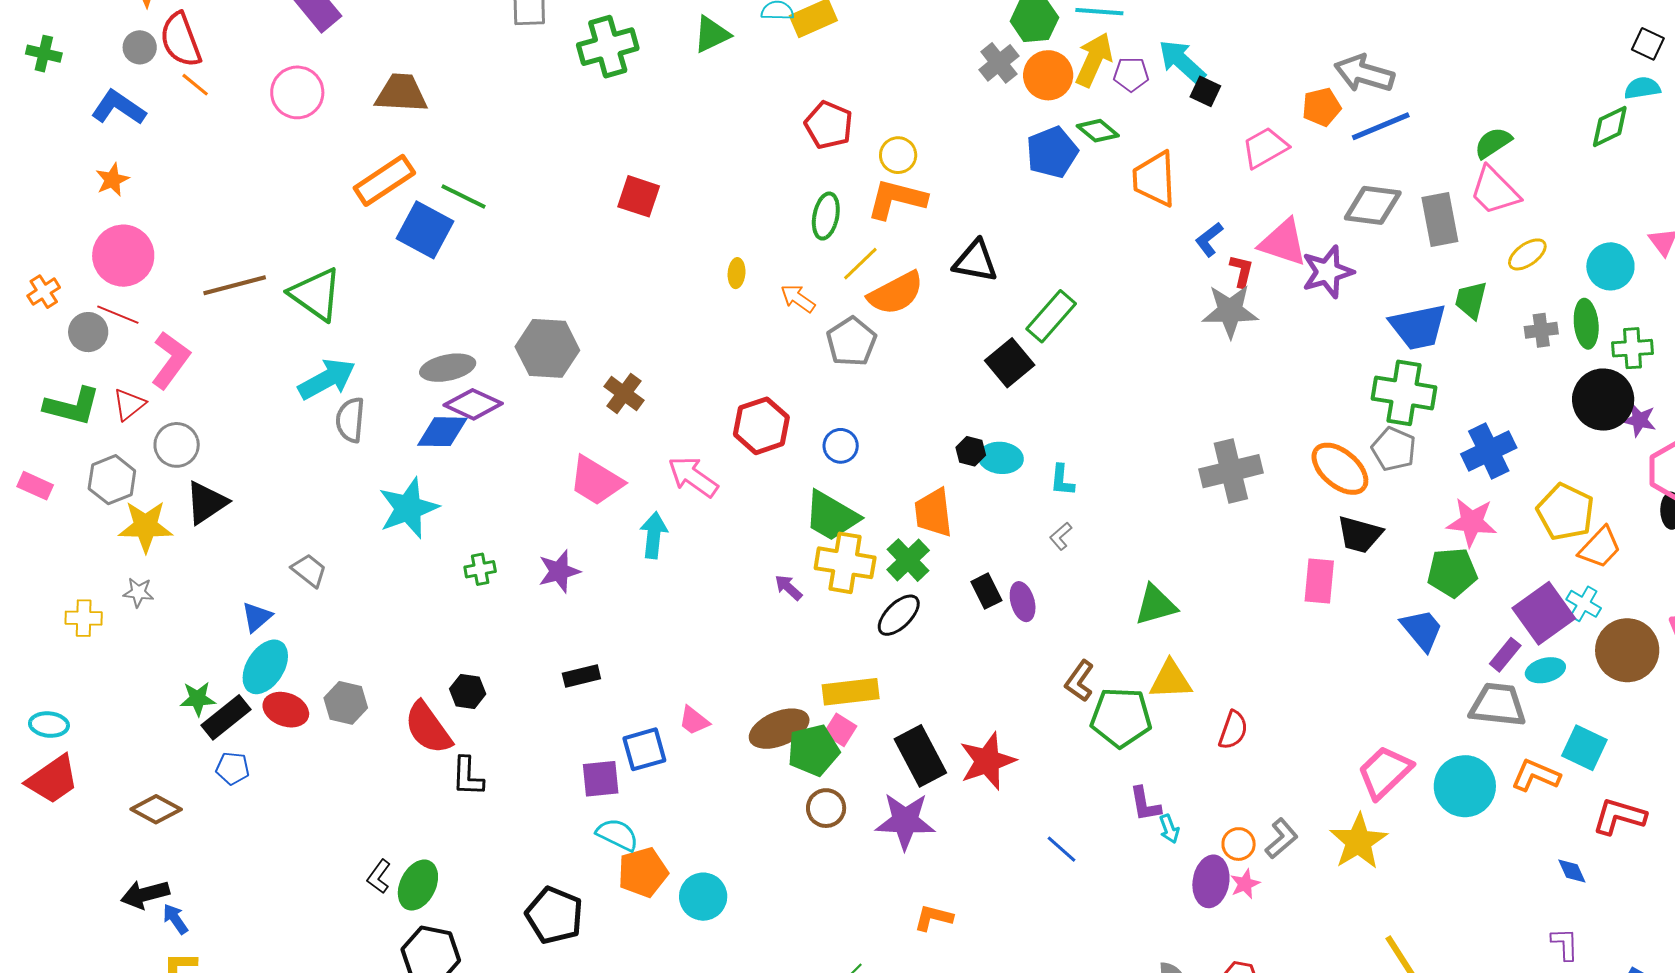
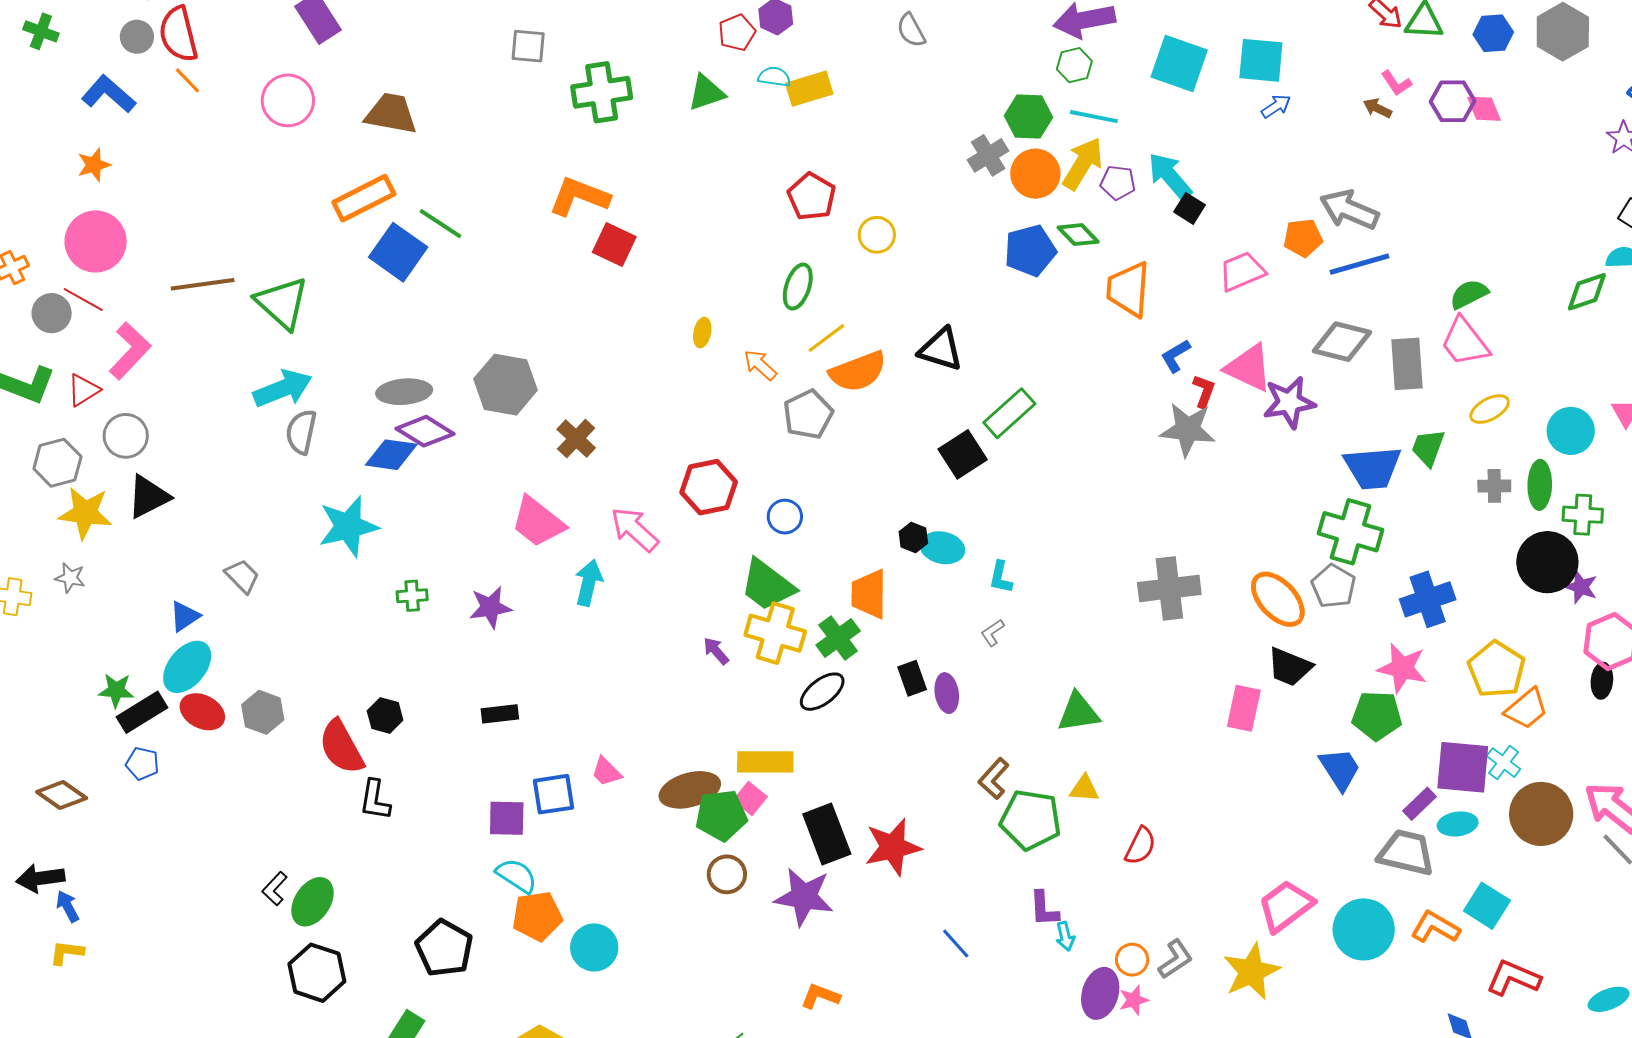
orange L-shape: (897, 199) -> (579, 196), moved
purple square: (1544, 613) -> (1463, 767), turned 34
yellow triangle: (1171, 680) -> (1084, 788), size x0.7

